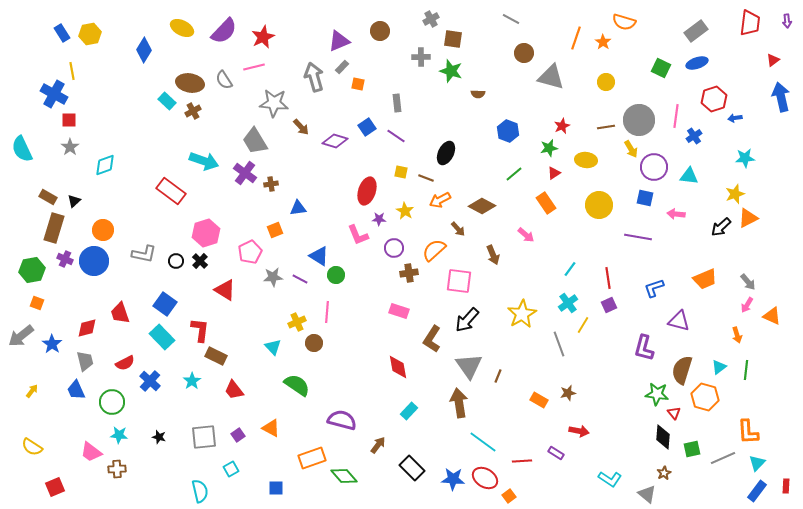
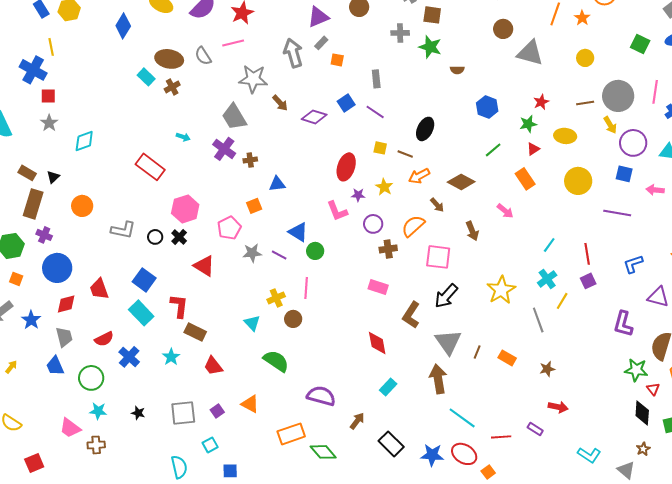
cyan arrow: (204, 161) -> (183, 137), size x0.5
blue circle: (94, 261) -> (57, 268), moved
orange rectangle: (539, 400) -> (507, 358), moved
blue square: (276, 488) -> (230, 471), moved

